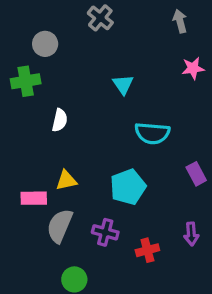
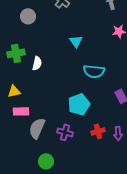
green cross: (26, 81) -> (16, 53), moved
yellow triangle: (66, 180) -> (14, 91), moved
red cross: (147, 250) -> (98, 131), moved

